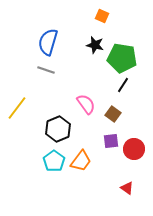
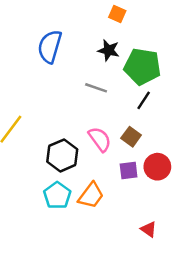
gray line: (46, 70) -> (96, 88), moved
pink semicircle: (86, 104) -> (100, 139), moved
red circle: (134, 149) -> (157, 167), moved

